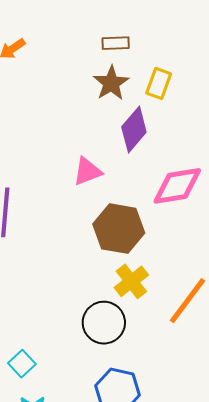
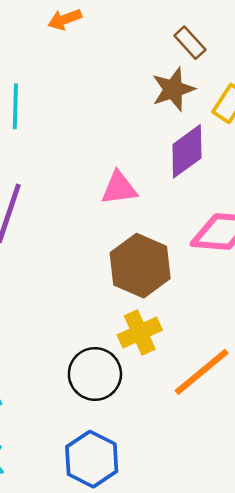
brown rectangle: (116, 43) -> (190, 43), turned 36

